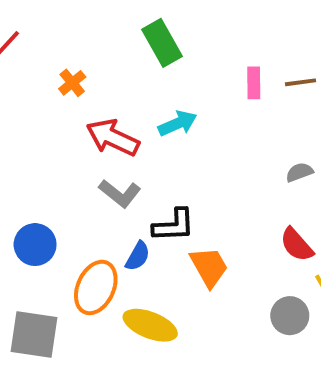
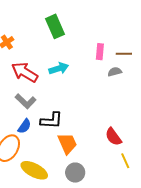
gray semicircle: (299, 172) -> (115, 72), moved
blue semicircle: (138, 256) -> (24, 126), moved
gray circle: (290, 316) -> (75, 173), moved

